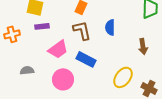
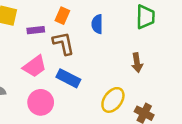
purple rectangle: (42, 26) -> (36, 30), moved
blue semicircle: (110, 27) -> (97, 24), moved

